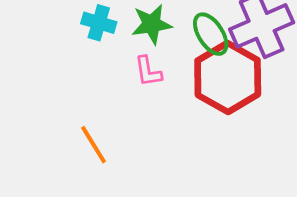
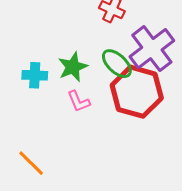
orange line: (93, 145) -> (31, 163), moved

